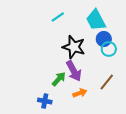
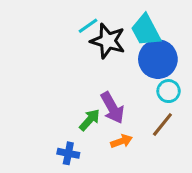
blue circle: (104, 39) -> (158, 59), size x1.6
black star: (74, 47) -> (108, 41), moved
cyan circle: (109, 49) -> (169, 91), moved

